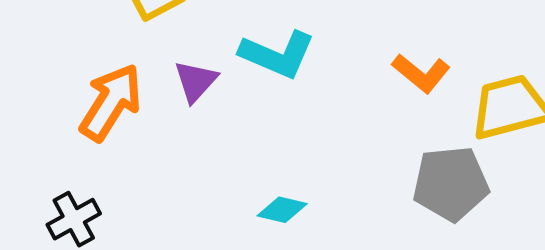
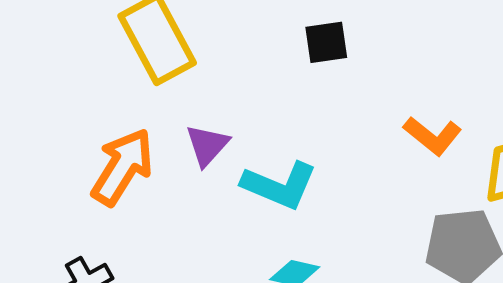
cyan L-shape: (277, 55) -> (279, 185), moved

